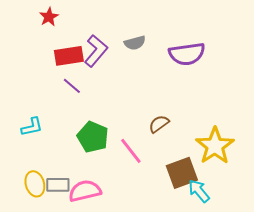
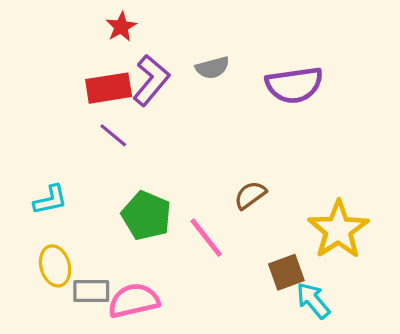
red star: (49, 17) -> (121, 27), moved
brown square: (182, 173) -> (286, 272), size x0.7
yellow ellipse: (35, 184) -> (55, 266), moved

